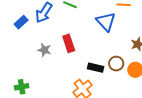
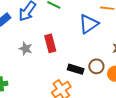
blue triangle: (106, 22) -> (89, 24), turned 35

